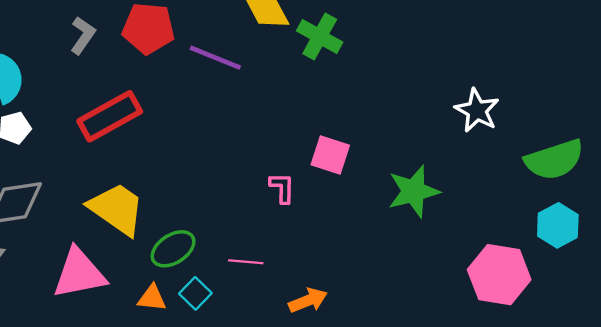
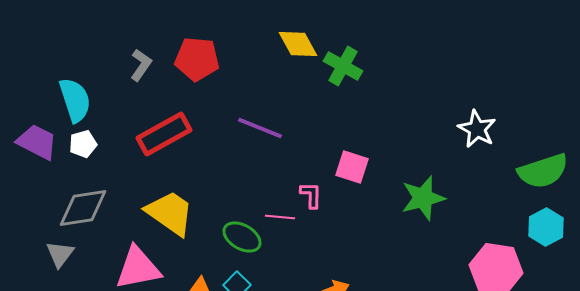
purple line: (215, 58) -> (260, 128), moved
green ellipse: (173, 249) -> (242, 237), moved, turned 63
pink line: (246, 262) -> (280, 217), moved

